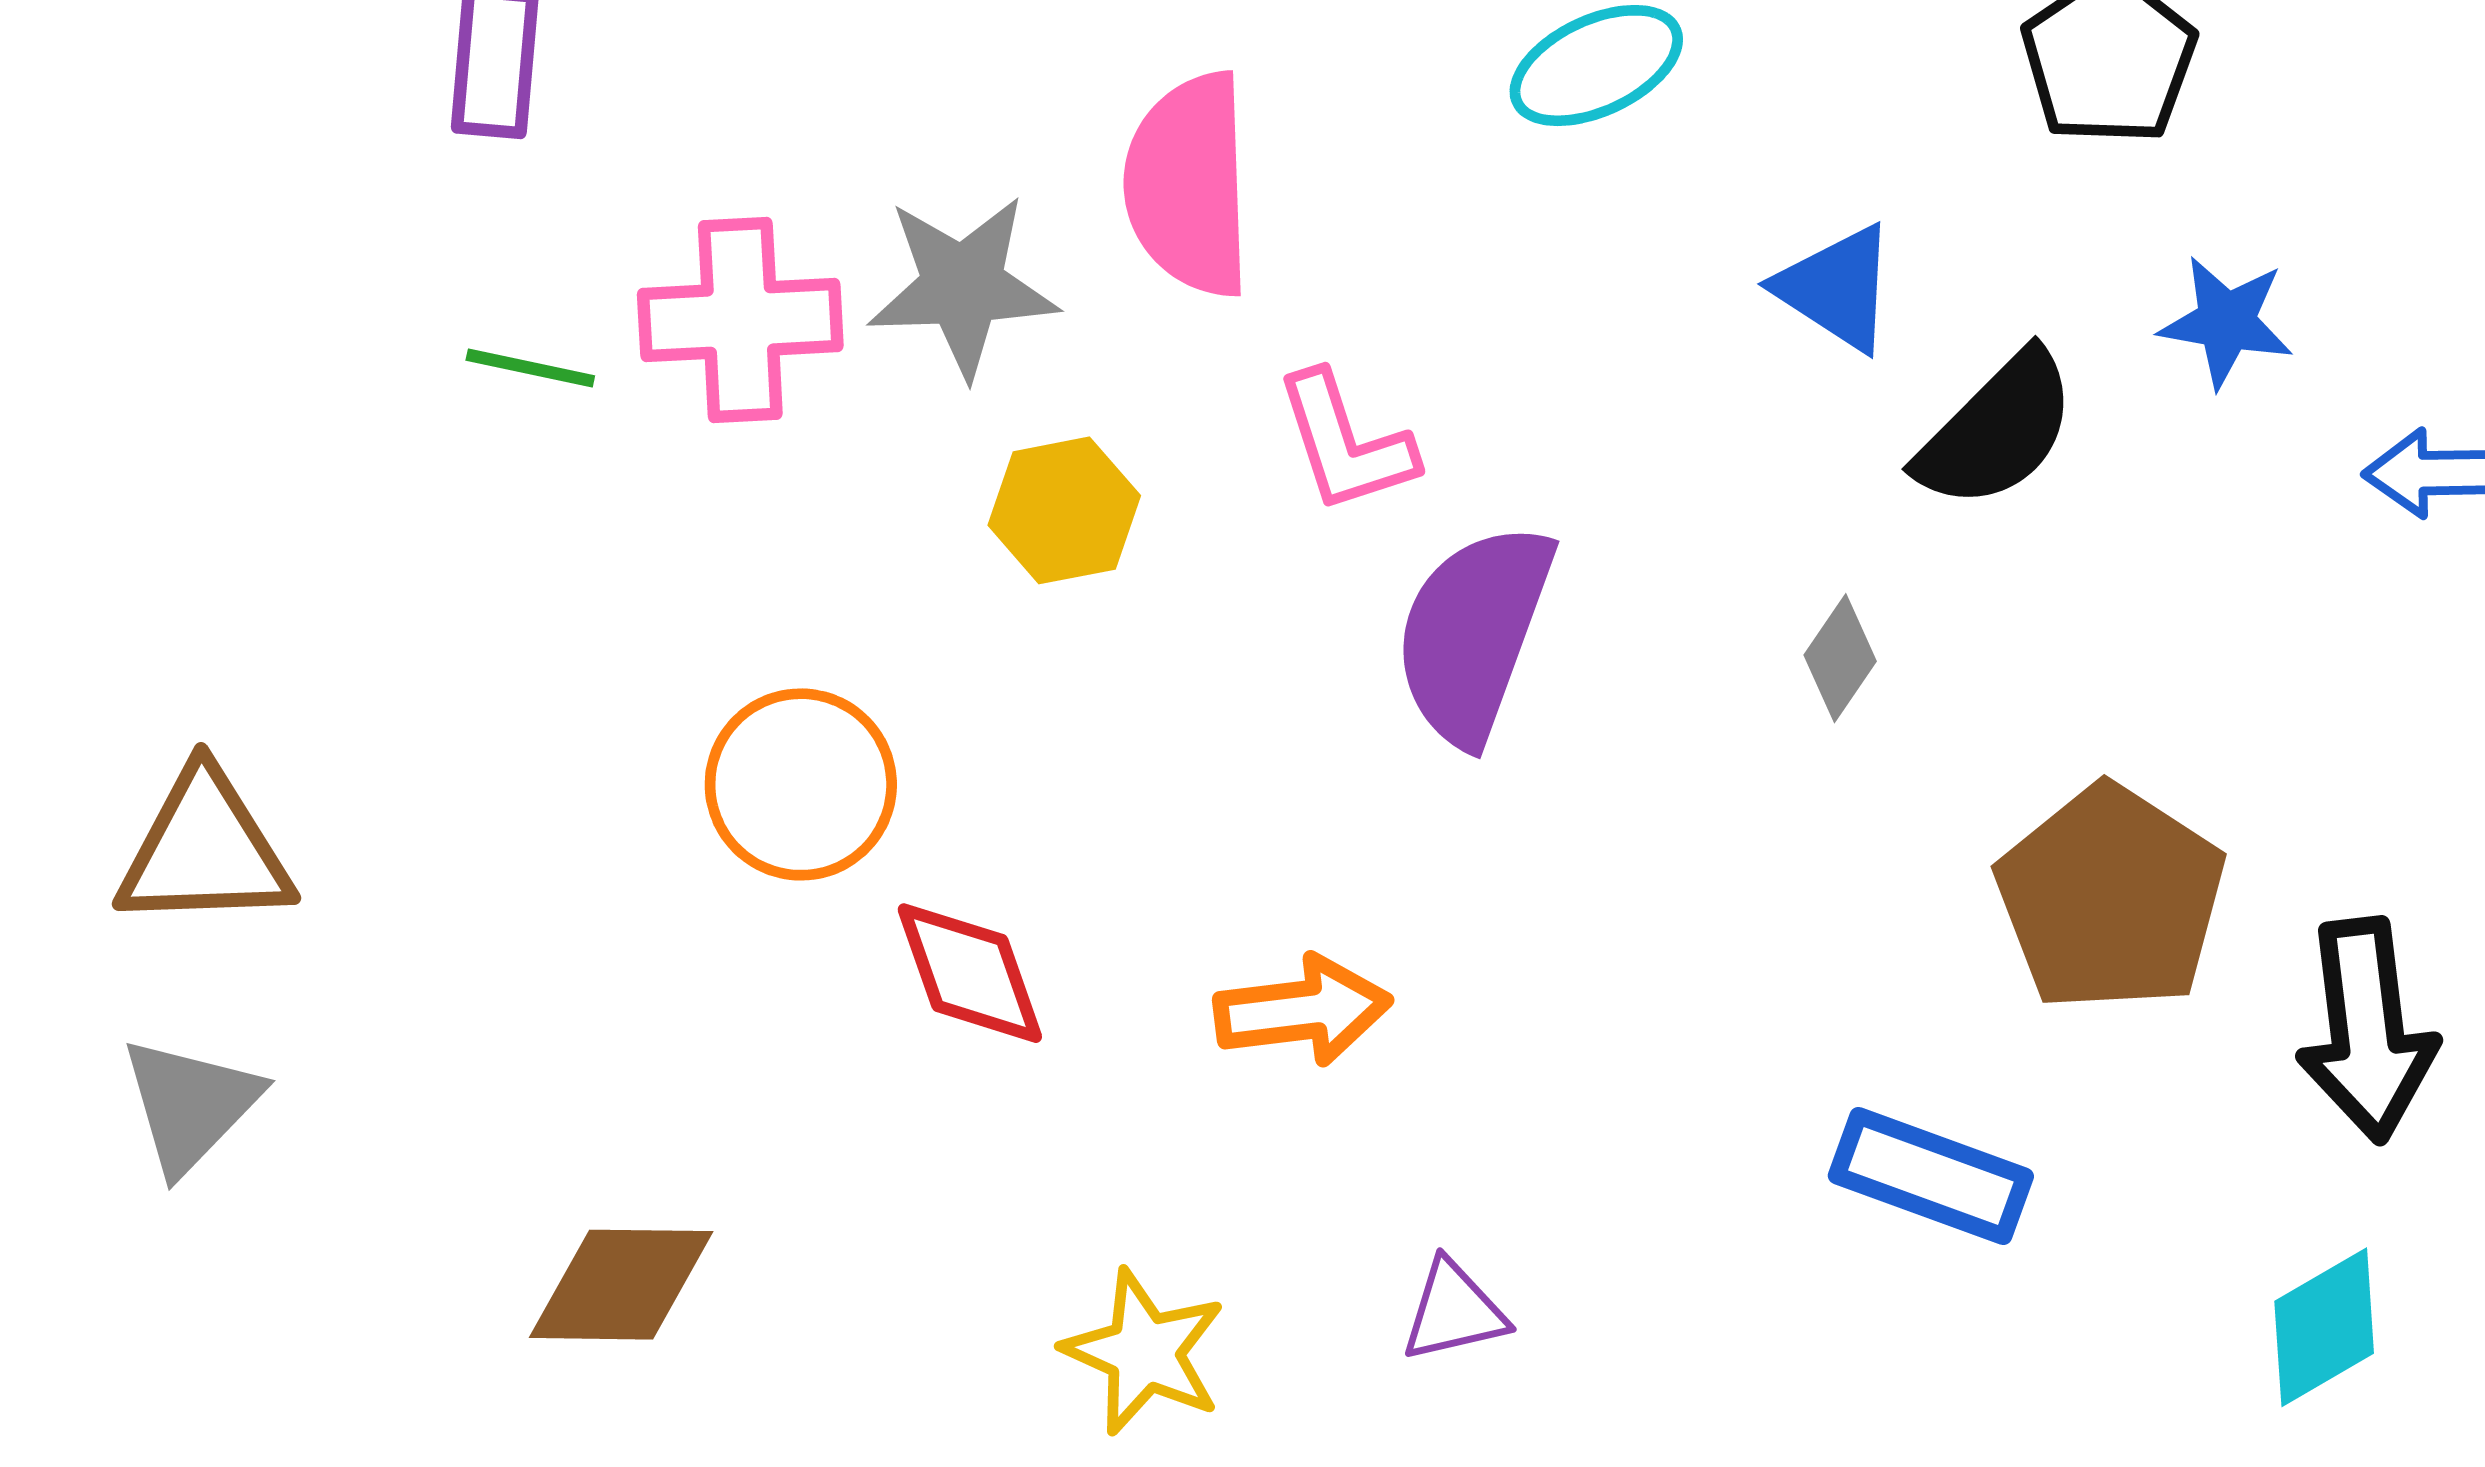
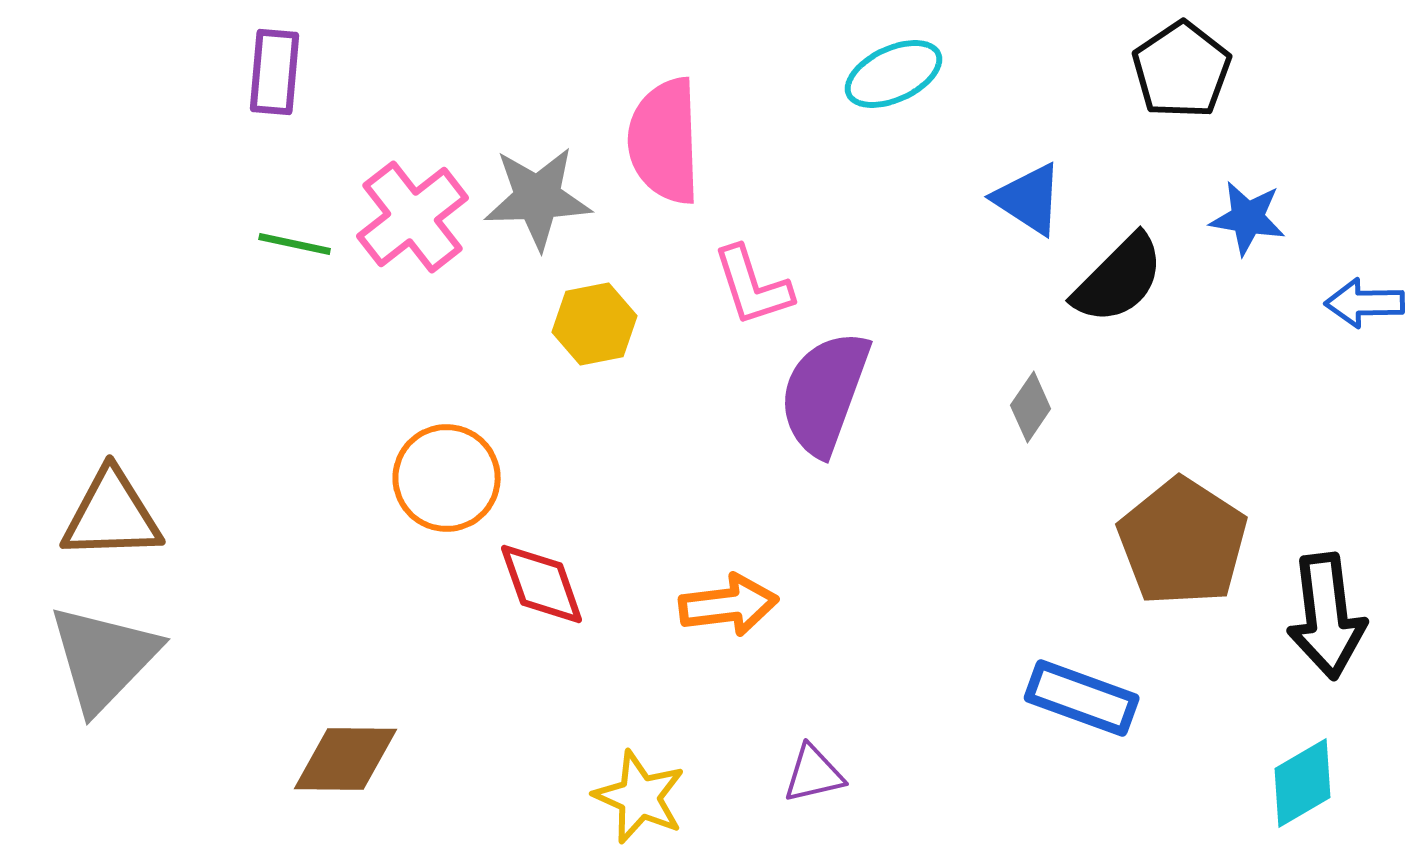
pink cross: (740, 320) -> (413, 217), turned -35
gray triangle: (190, 1105) -> (104, 658), size x1.4

